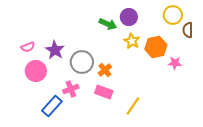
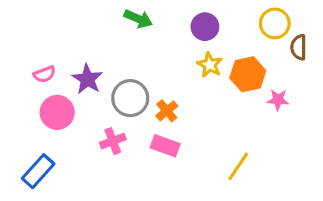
green arrow: (108, 24) -> (138, 19), moved
blue rectangle: (52, 106) -> (38, 171), moved
yellow line: (133, 106) -> (238, 166), moved

